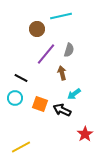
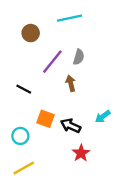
brown circle: (37, 29) -> (31, 33), moved
cyan arrow: (74, 94) -> (103, 117), moved
cyan circle: (15, 98) -> (20, 136), moved
red star: (85, 134) -> (81, 153), moved

